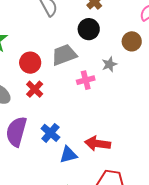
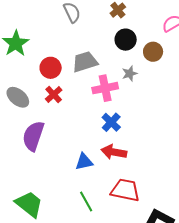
black circle: (89, 29) -> (126, 40), moved
pink cross: (86, 80) -> (105, 88), size x1.4
blue cross: (50, 133) -> (111, 122), moved

